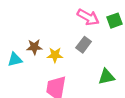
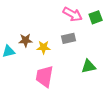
gray rectangle: (84, 45) -> (69, 38), turned 40

